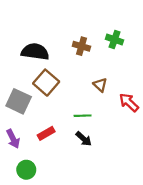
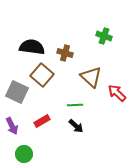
brown cross: (81, 46) -> (65, 53), moved
brown triangle: (100, 85) -> (91, 77), size x1.6

